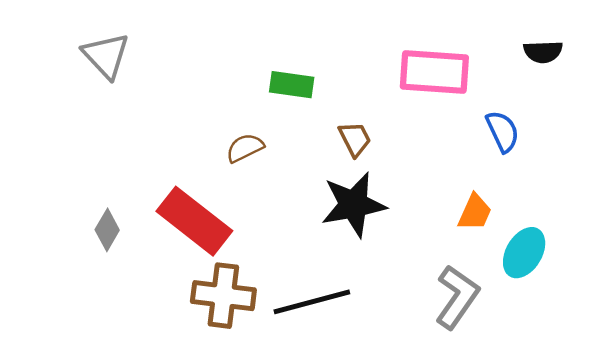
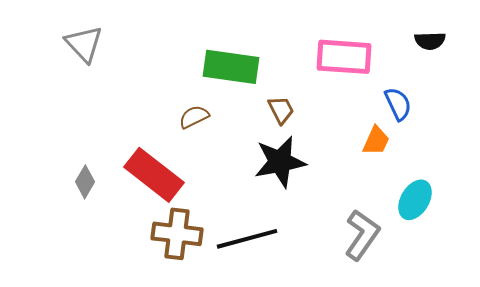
green rectangle: (292, 85) -> (231, 67), size x1.6
orange trapezoid: (475, 212) -> (376, 141), moved

